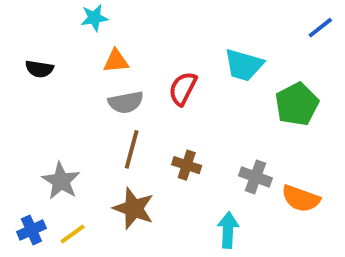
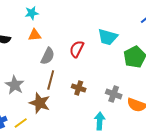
orange triangle: (116, 61) -> (35, 35), moved
gray semicircle: (126, 102) -> (48, 56), turned -54
gray star: (61, 181) -> (15, 85), moved
brown star: (134, 208) -> (40, 103), moved

